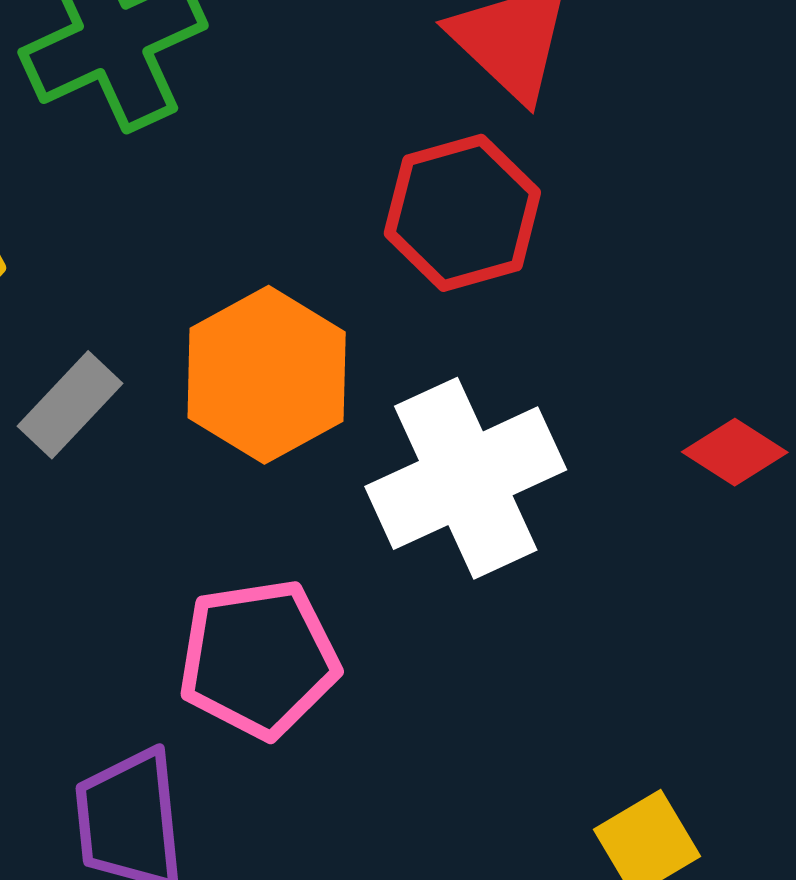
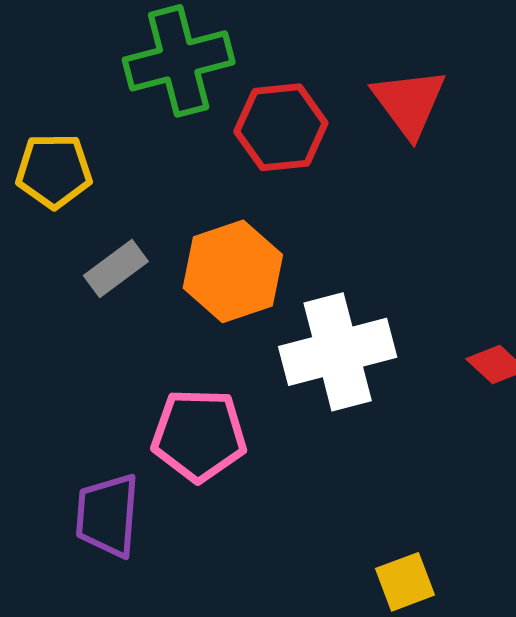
red hexagon: (462, 213) -> (281, 127), moved

